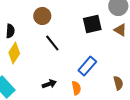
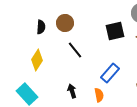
black semicircle: (10, 31) -> (41, 27), moved
black arrow: (49, 84) -> (72, 91), turned -88

